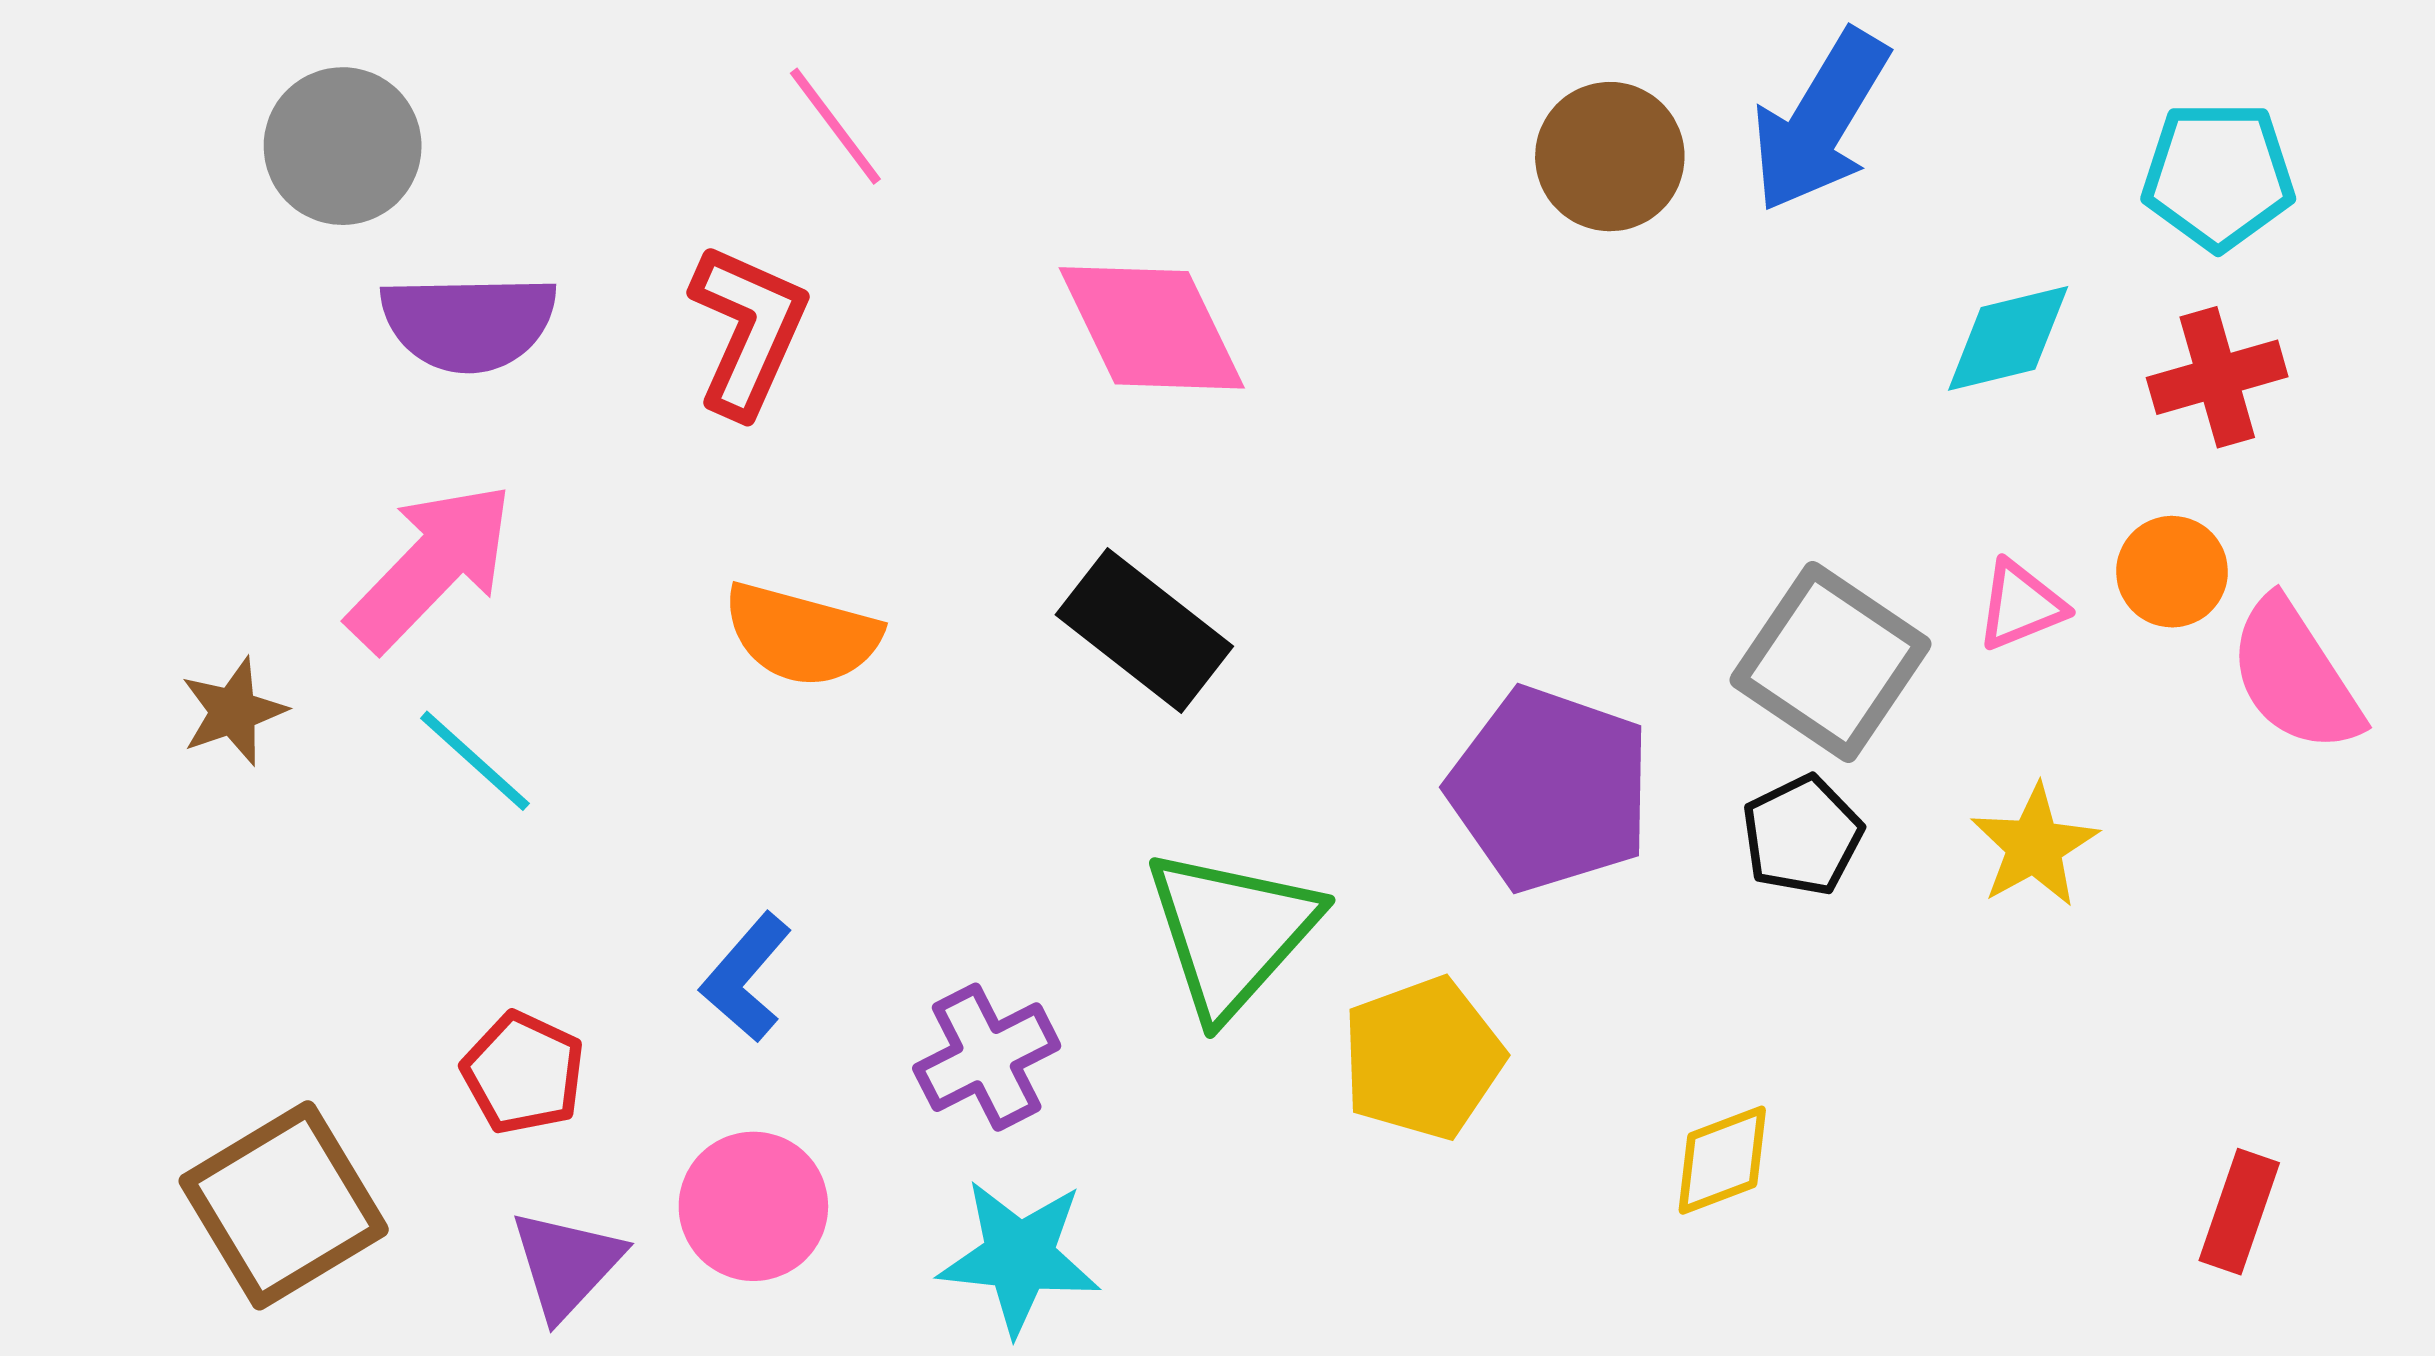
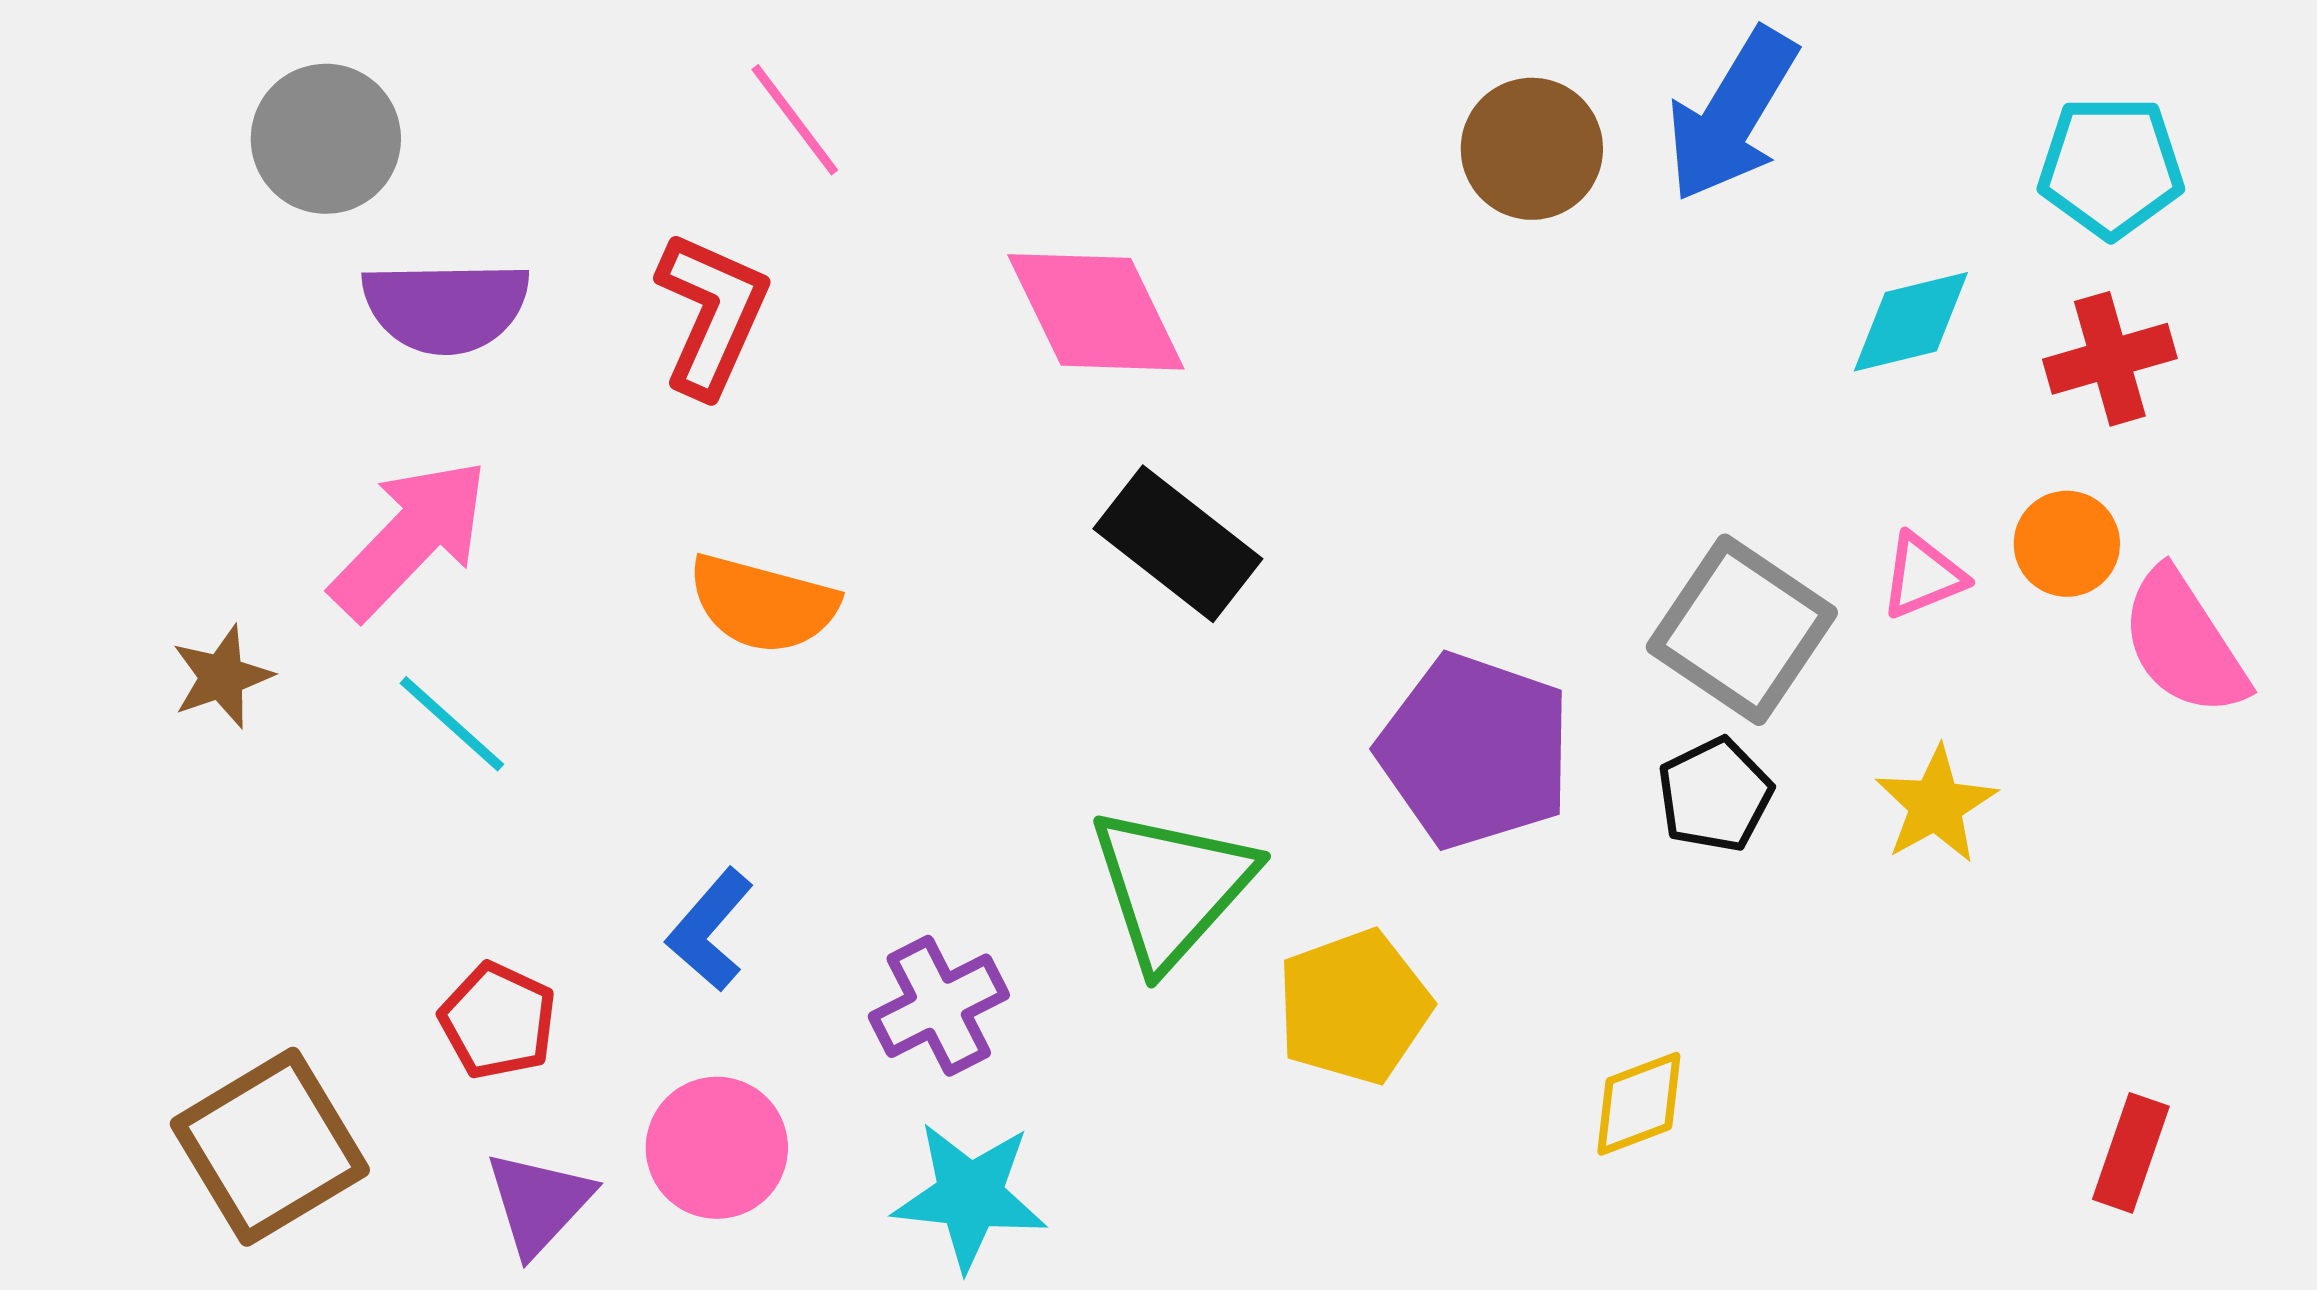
black rectangle: (1144, 630) -> (1178, 544), moved

